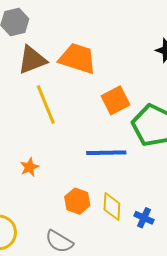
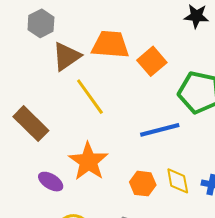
orange square: (116, 100) -> (152, 61), moved
orange star: (29, 167) -> (88, 161), size x2.0

